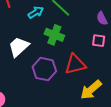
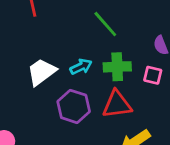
cyan arrow: (36, 12) -> (81, 67), moved
green cross: (54, 35) -> (117, 67), moved, turned -30

